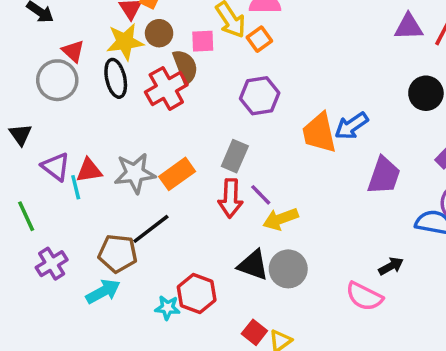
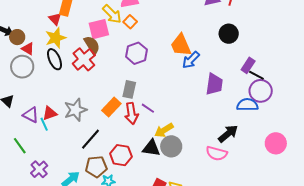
brown circle: (159, 33) -> (17, 37), moved
pink square: (203, 41) -> (99, 29), size x1.5
orange trapezoid: (319, 133) -> (181, 45), moved
orange rectangle: (177, 174) -> (111, 107), moved
yellow arrow: (281, 219) -> (164, 130), moved
brown pentagon: (118, 253) -> (96, 167), moved
black arrow: (391, 266) -> (228, 134), size x1.5
red hexagon: (197, 293) -> (121, 155), moved

